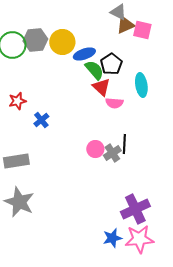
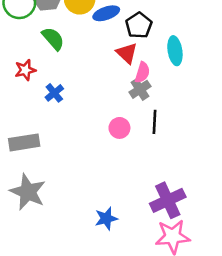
green semicircle: (94, 70) -> (53, 39), moved
pink semicircle: (114, 103) -> (142, 72), turned -78
gray cross: (112, 153) -> (140, 89), moved
blue star: (112, 238) -> (106, 218), moved

